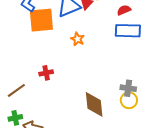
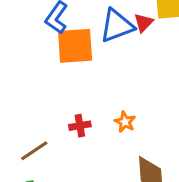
orange star: (78, 39) -> (125, 122), moved

